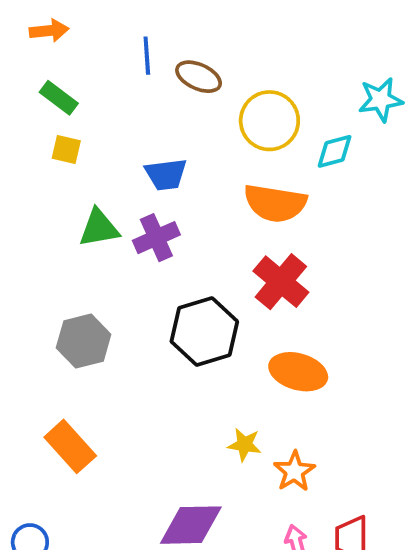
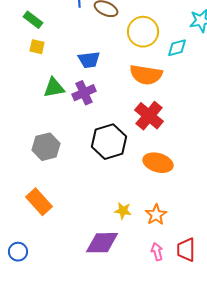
yellow star: (245, 445) -> (123, 211), moved

